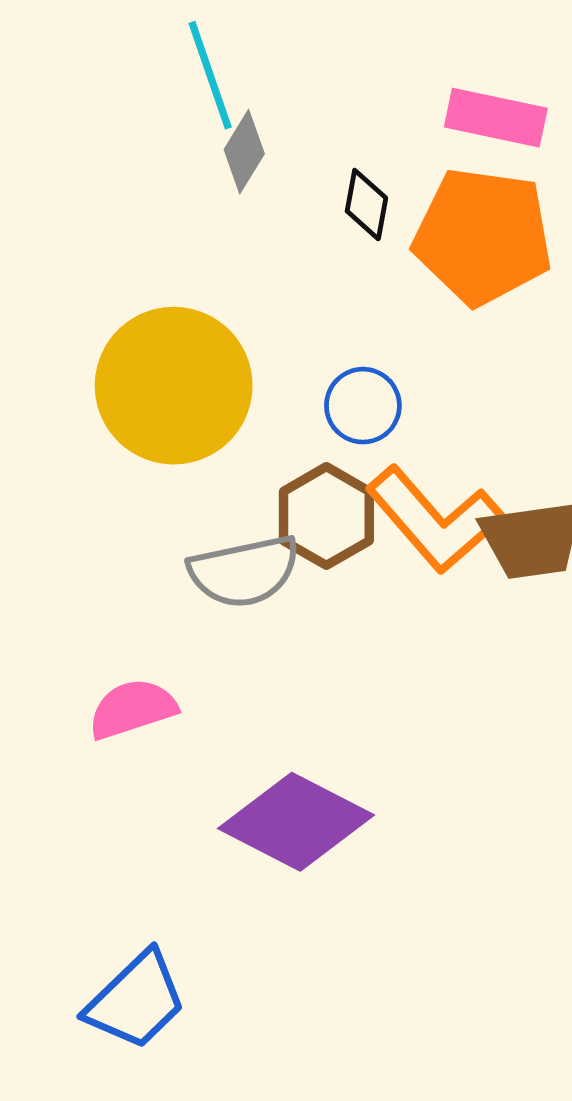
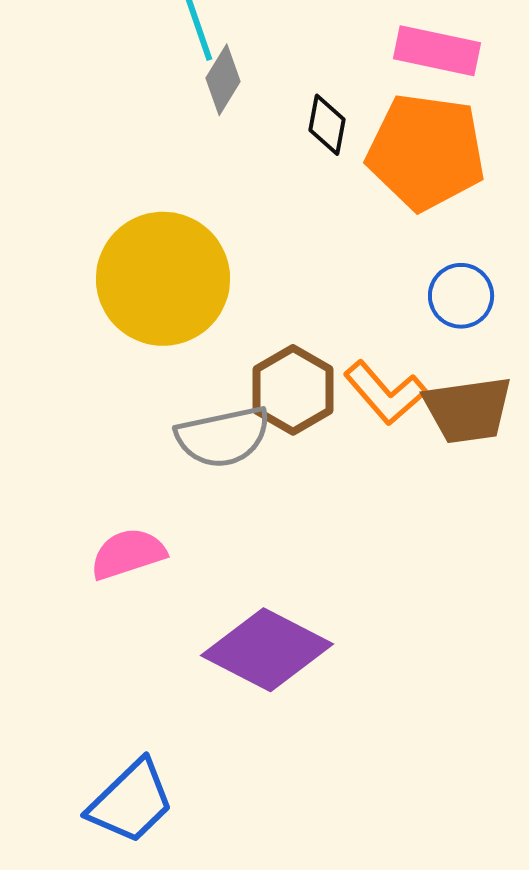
blue circle: (363, 406) -> (461, 296), moved
orange L-shape: (435, 520) -> (385, 393), size x0.7

